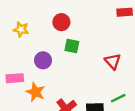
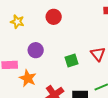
green square: (72, 46) -> (71, 61), moved, turned -32

